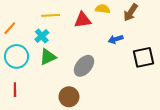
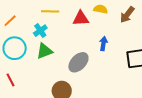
blue arrow: (116, 39) -> (103, 44), moved, turned 112
red line: (15, 90) -> (11, 80), turned -32

